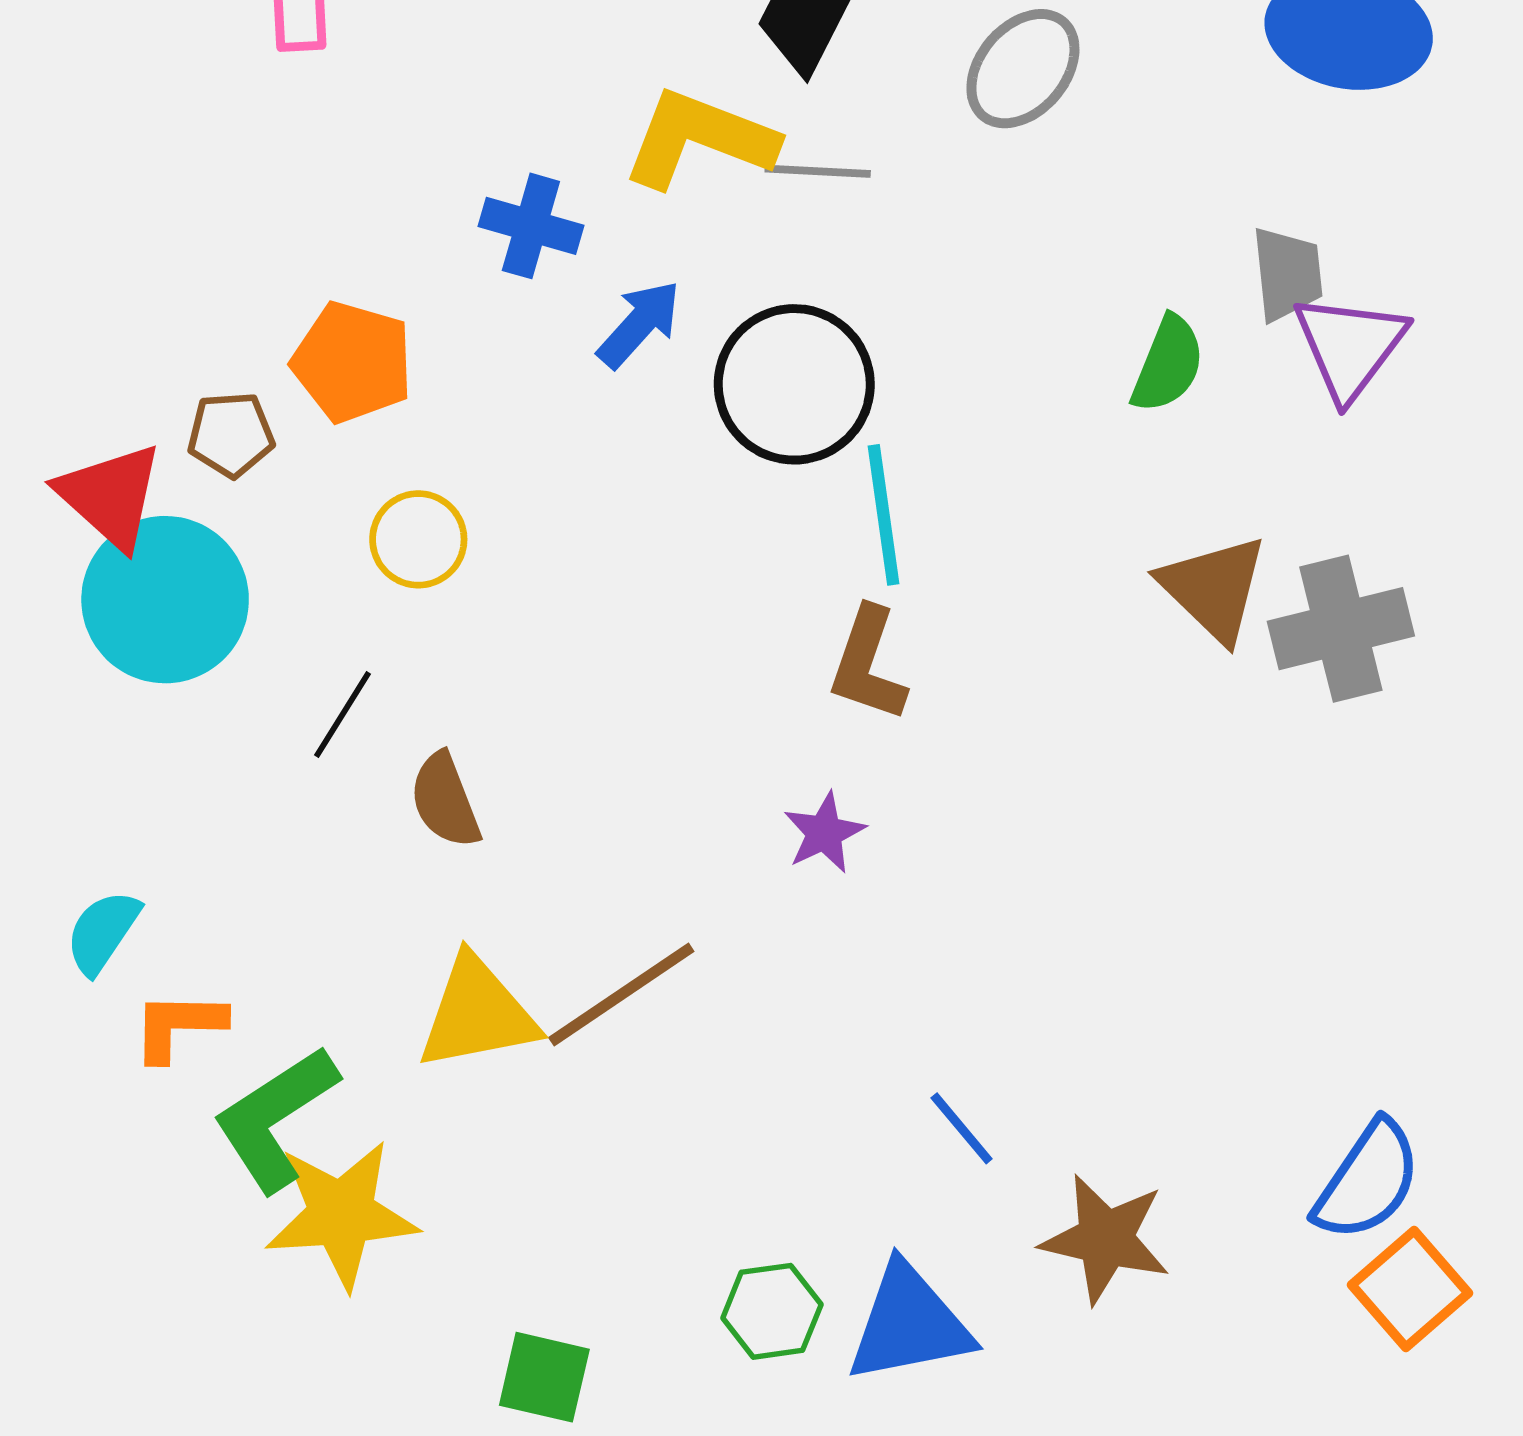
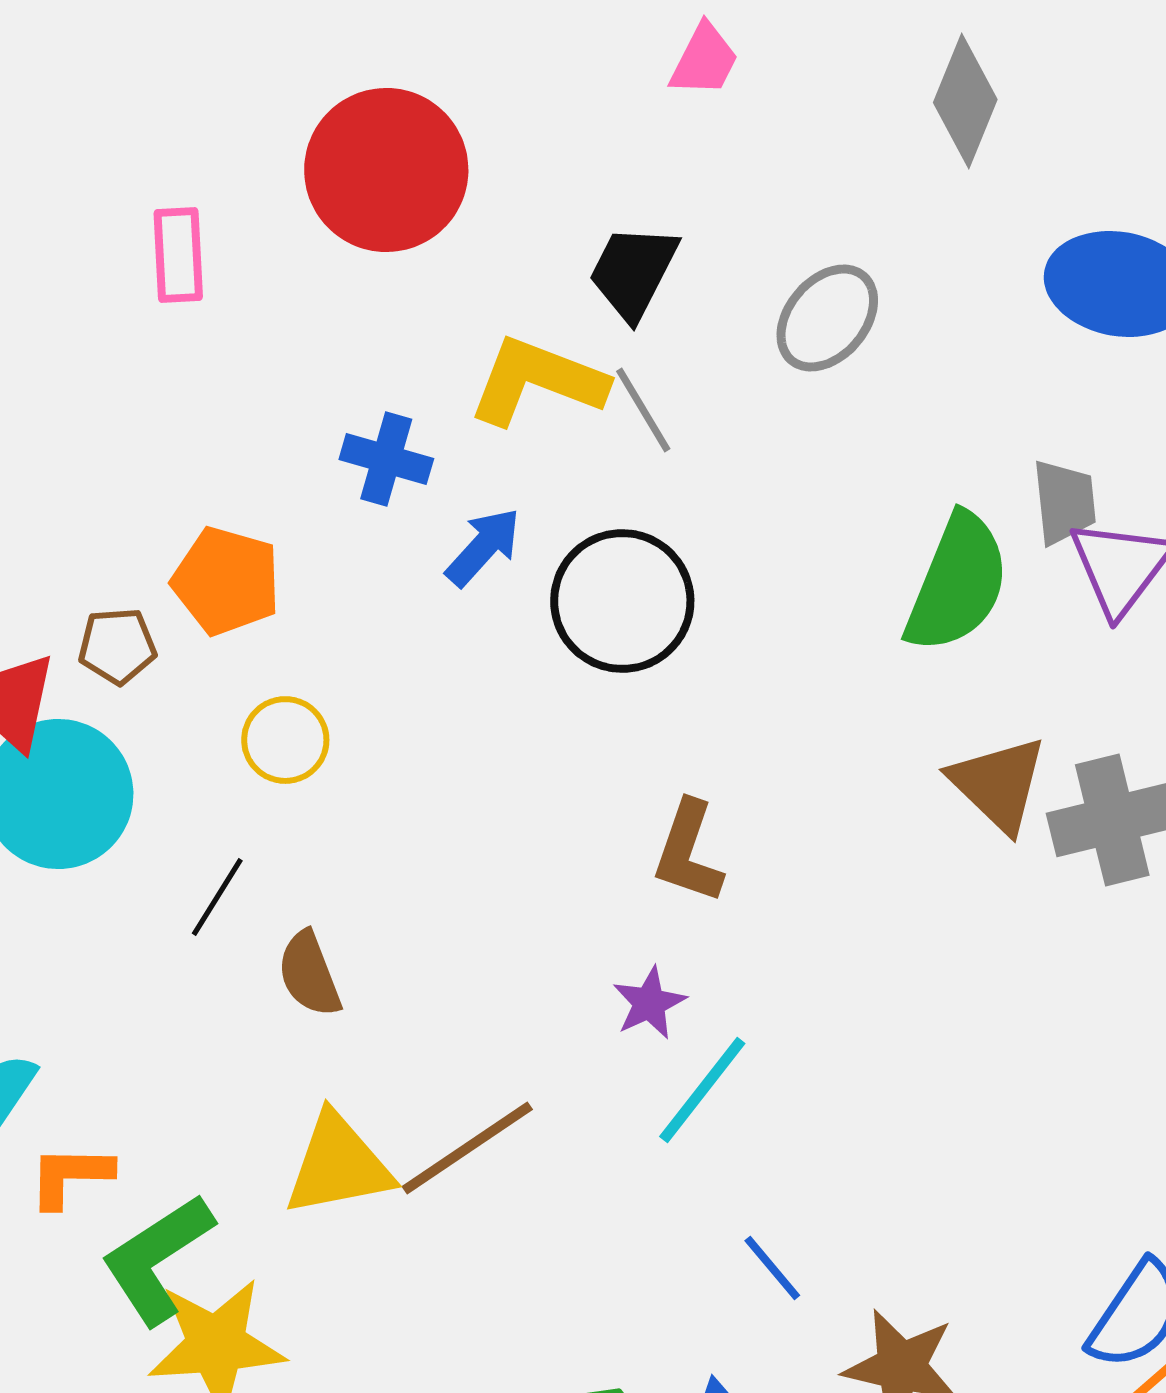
gray line: (818, 171) -> (643, 410), turned 56
green semicircle: (1168, 364) -> (957, 583), size x1.6
cyan line: (883, 515) -> (702, 1090), moved, turned 46

